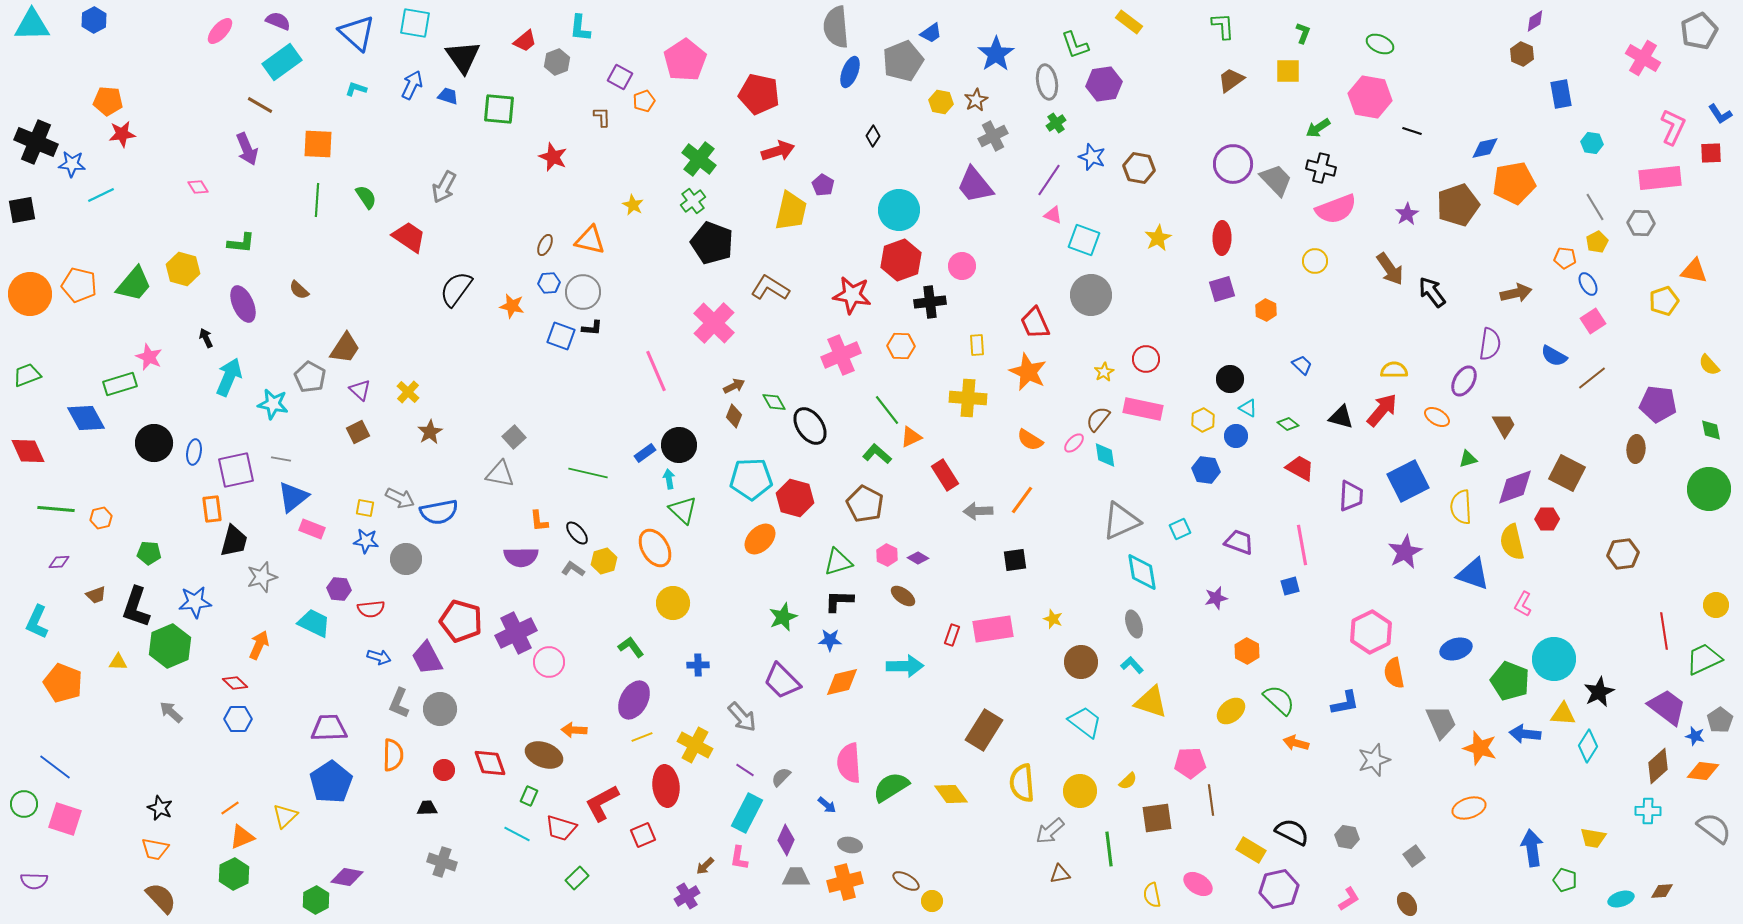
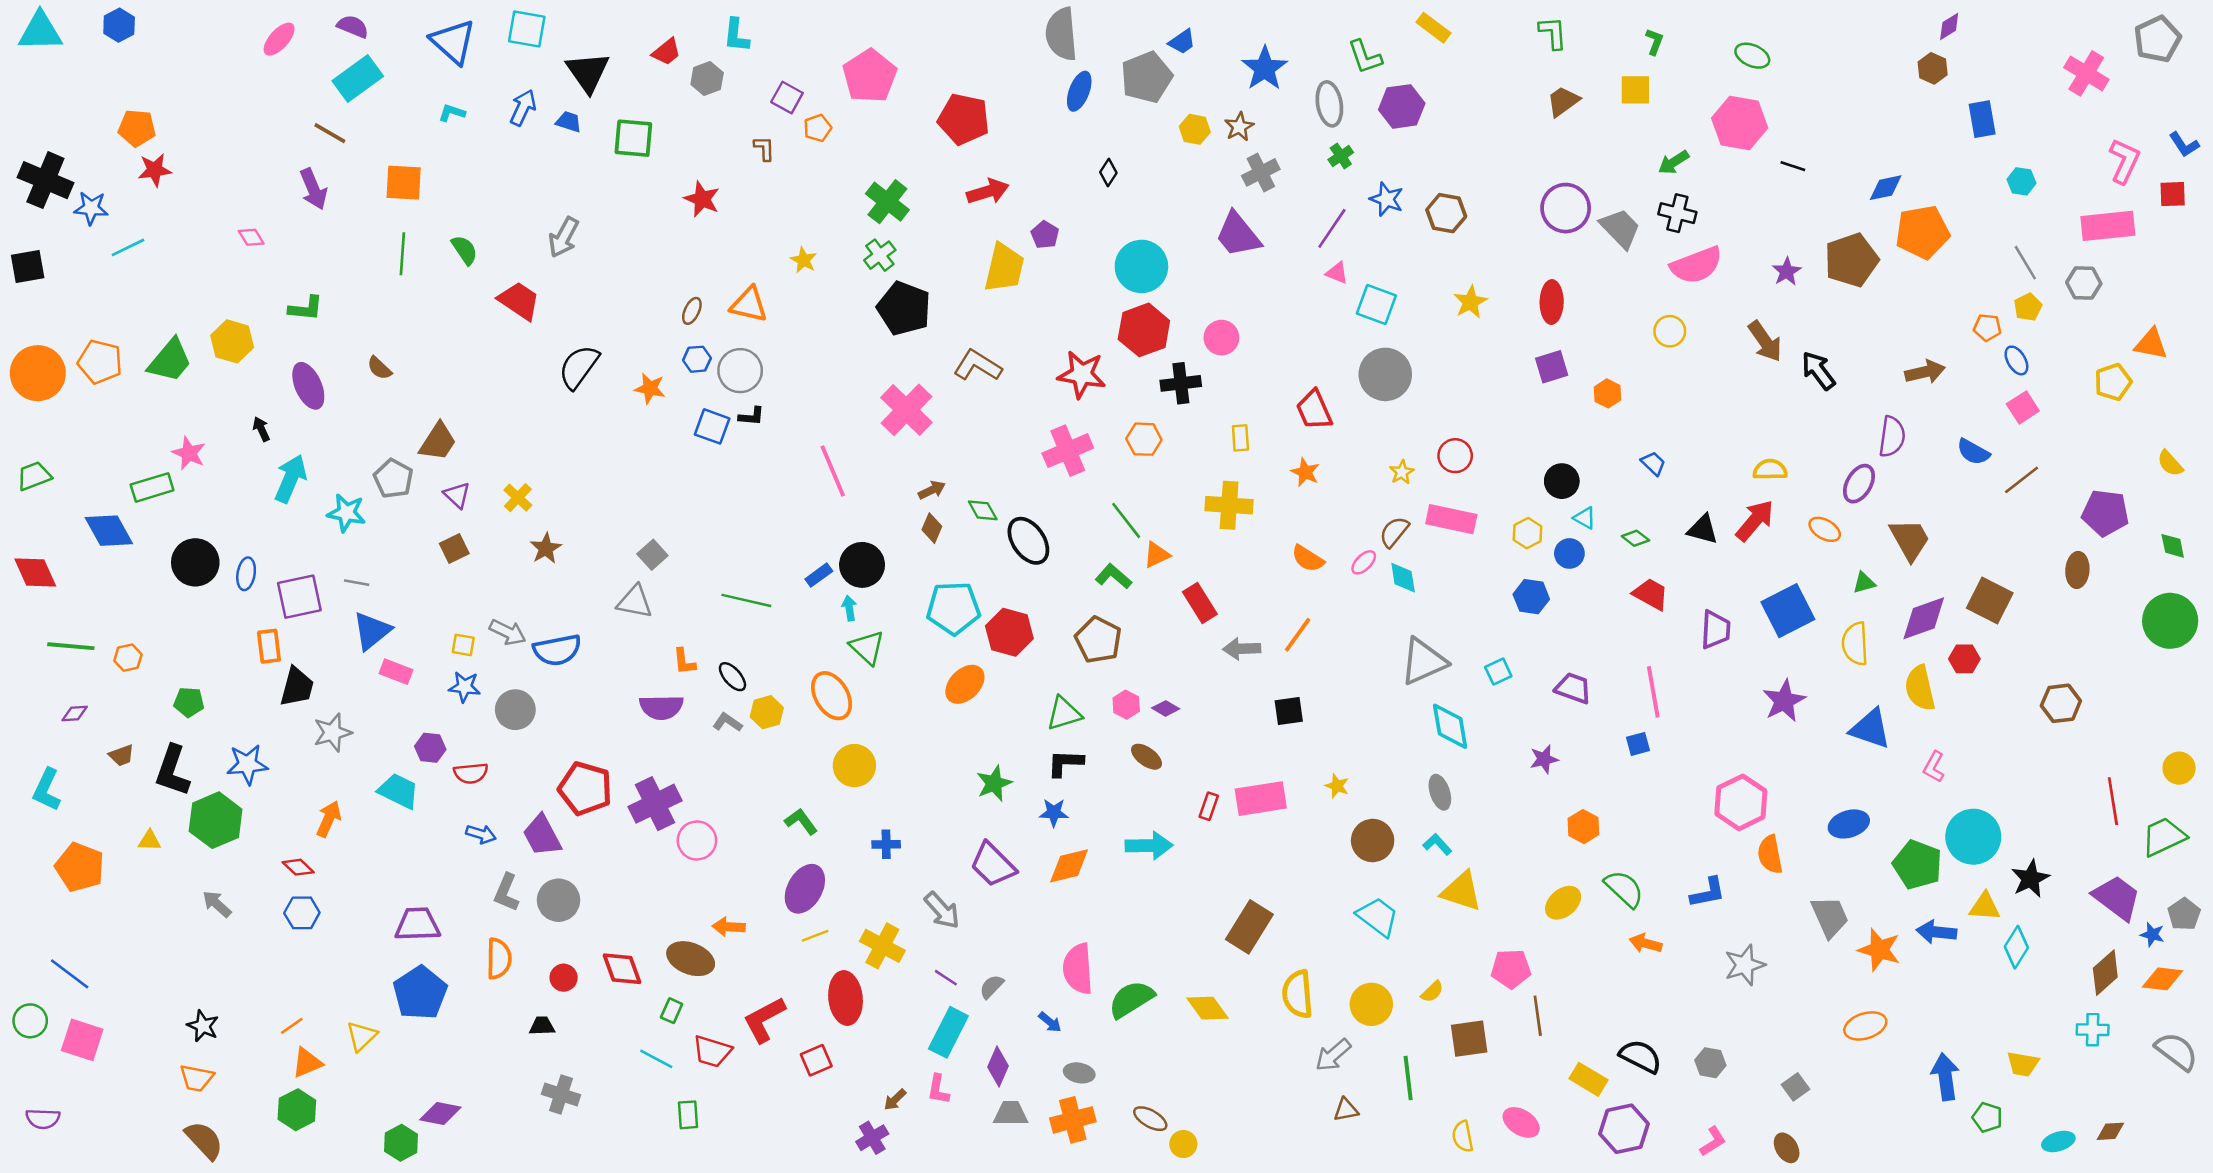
orange star: (1028, 372) -> (1305, 472), size x0.6
brown trapezoid: (1504, 425) -> (1910, 540), size x1.4
green rectangle: (577, 878) -> (688, 1115), moved, turned -50

